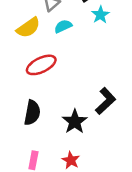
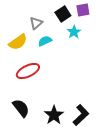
black L-shape: (106, 101) -> (81, 115), moved
black semicircle: (32, 113) -> (21, 108), turned -48

